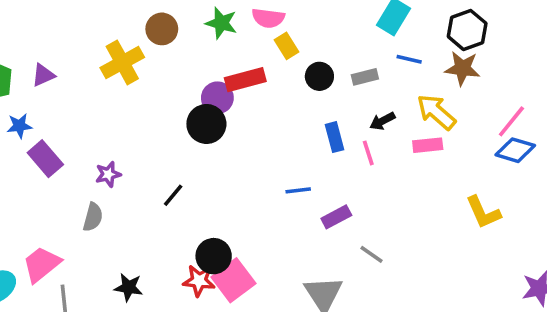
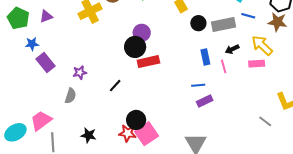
gray rectangle: (365, 77) -> (223, 24), size x1.6
red rectangle: (245, 80) -> (148, 62), moved
blue line: (298, 190) -> (198, 85), moved
gray line: (372, 254) -> (265, 121), moved

